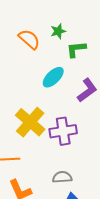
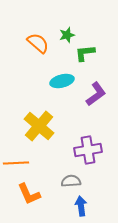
cyan ellipse: (53, 77) -> (62, 81), turned 30
purple cross: (63, 131) -> (88, 150), moved

